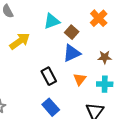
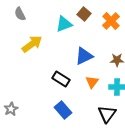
brown square: (72, 32) -> (84, 14), moved
black rectangle: (49, 76) -> (61, 79), turned -30

